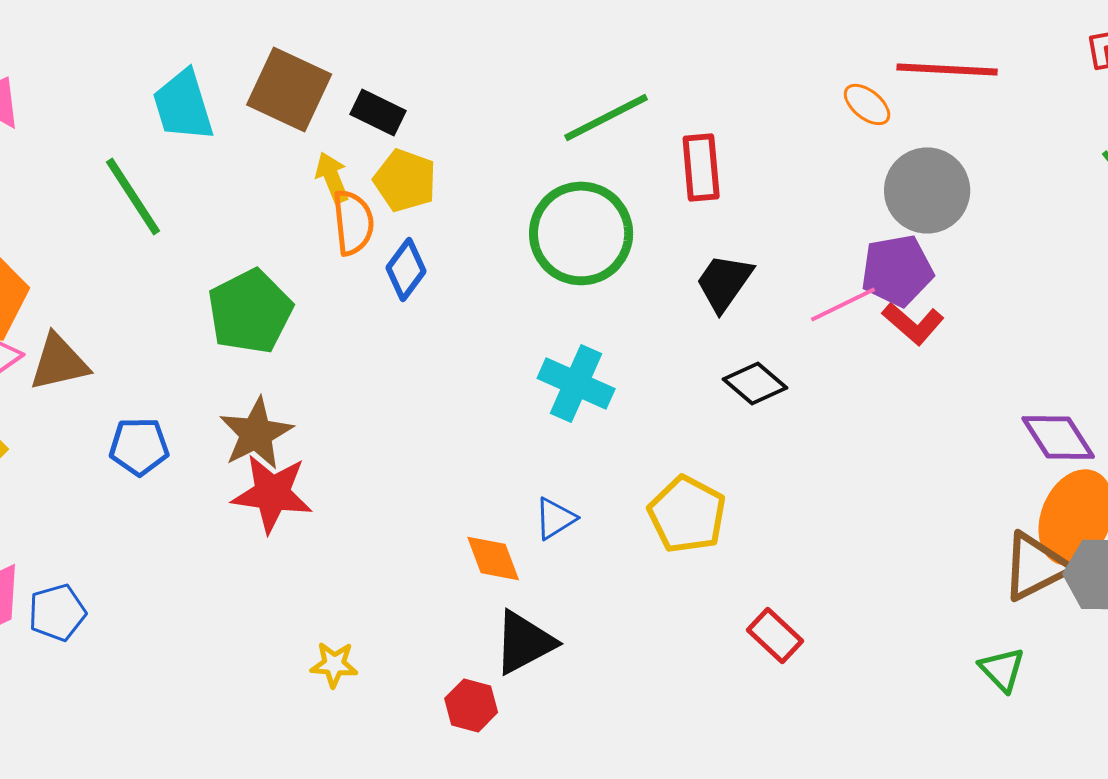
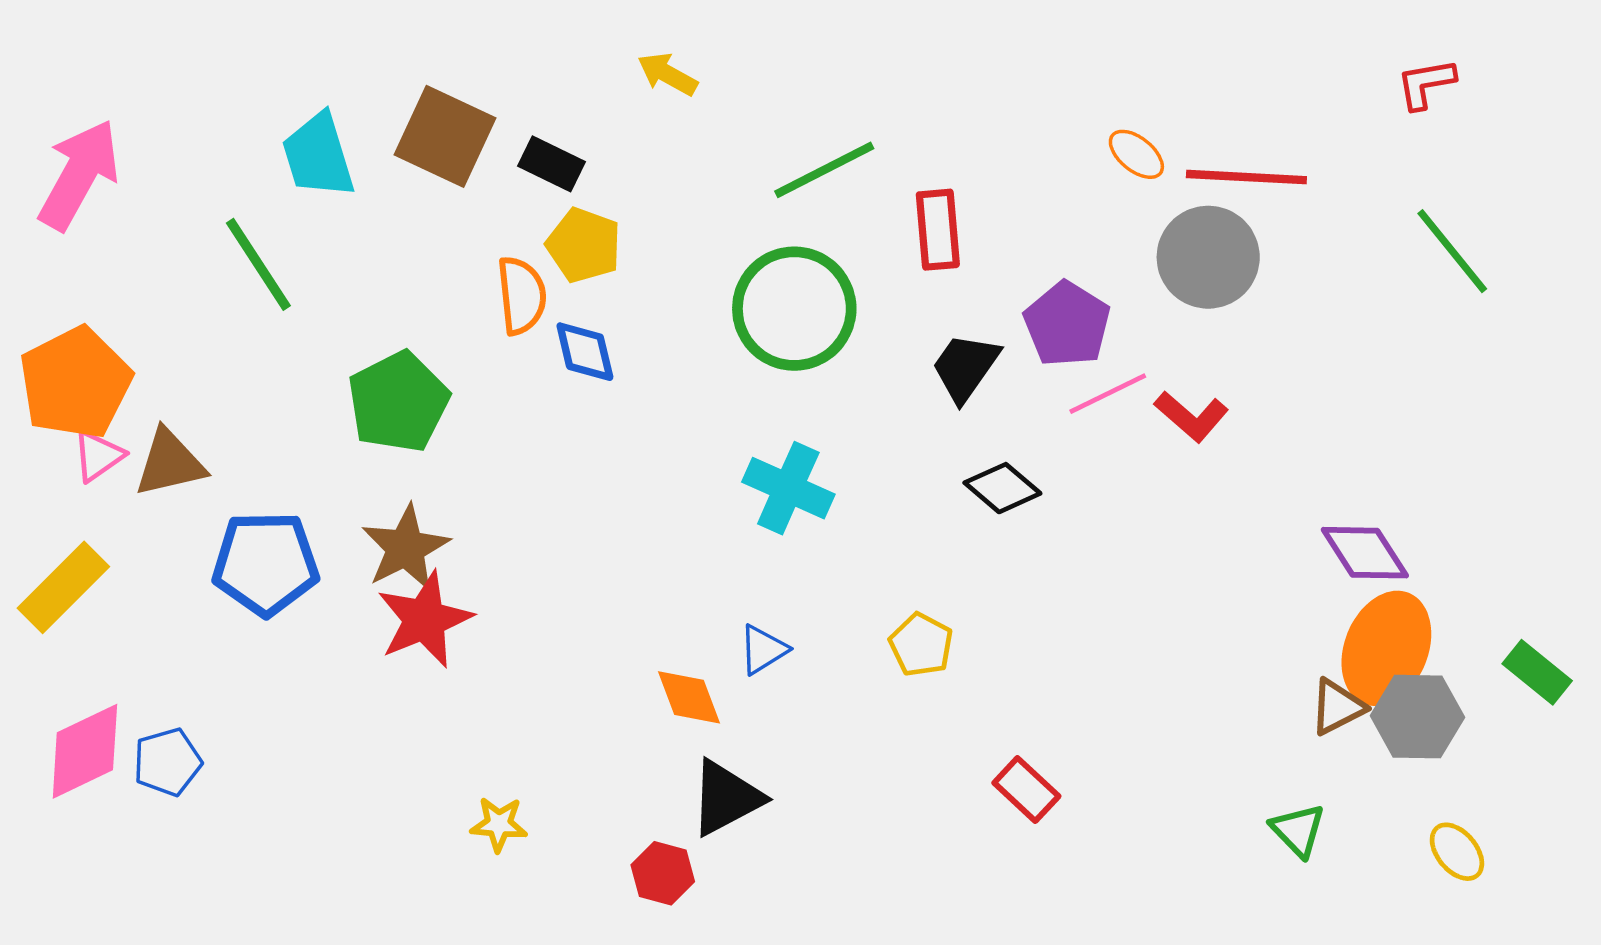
red line: (947, 69) -> (1246, 177), moved
yellow arrow: (332, 177) -> (667, 74), moved, turned -39
blue diamond: (406, 269) -> (585, 352), turned -50
purple pentagon: (897, 270) -> (1067, 324), moved, turned -30
blue pentagon: (139, 446) -> (266, 563), size x1.5
red star: (272, 493) -> (425, 620), turned -30
yellow pentagon: (687, 514) -> (921, 645), size x0.7
brown triangle: (1035, 566) -> (1337, 707), size x0.7

